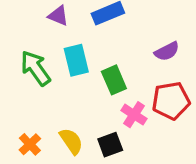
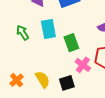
green arrow: (35, 68) -> (23, 33), size x0.7

